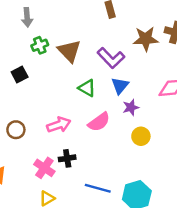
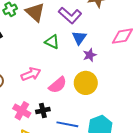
pink semicircle: (99, 122) -> (58, 85), moved
yellow circle: (141, 136) -> (86, 83), moved, size x1.5
black cross: (67, 158) -> (43, 110), moved

